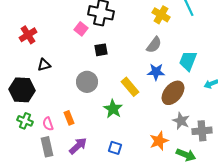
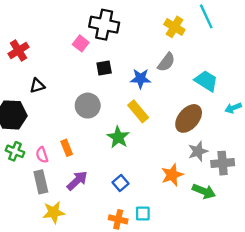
cyan trapezoid: (188, 61) -> (206, 81), turned 100
blue star: (156, 72) -> (140, 79), moved
gray star: (181, 121) -> (198, 151), turned 30
blue square: (115, 148) -> (121, 183), turned 32

